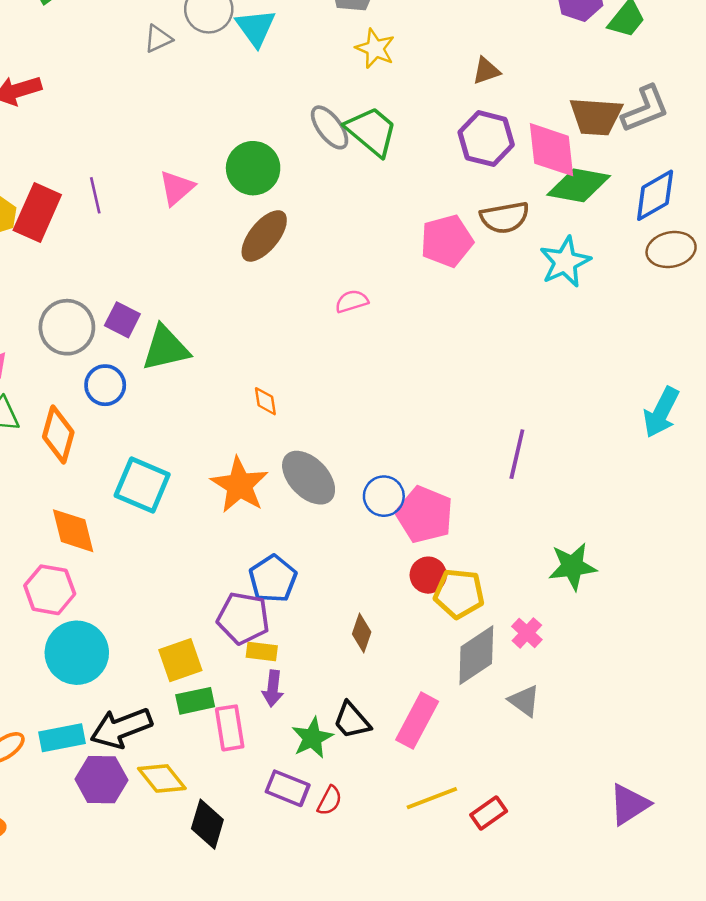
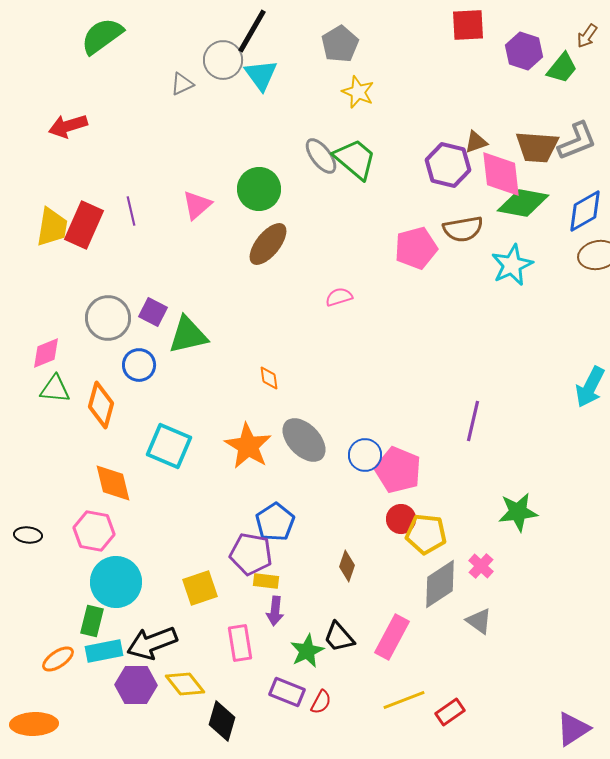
brown triangle: (486, 71) -> (476, 142), moved
green rectangle: (195, 701) -> (92, 621), moved, turned -64
purple triangle: (629, 804) -> (573, 729), moved

